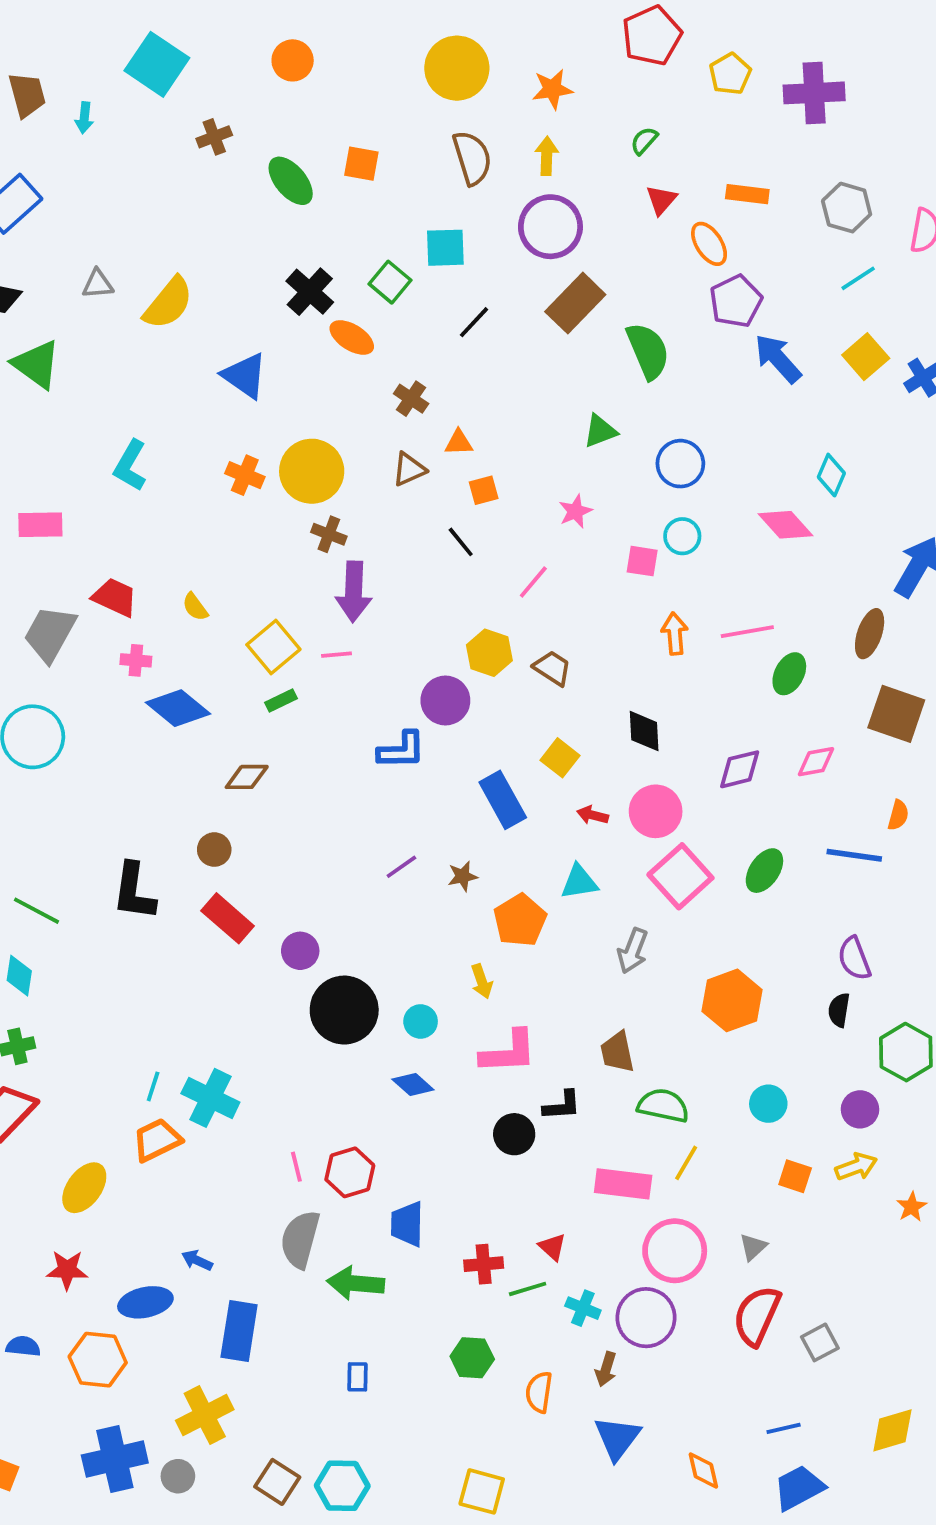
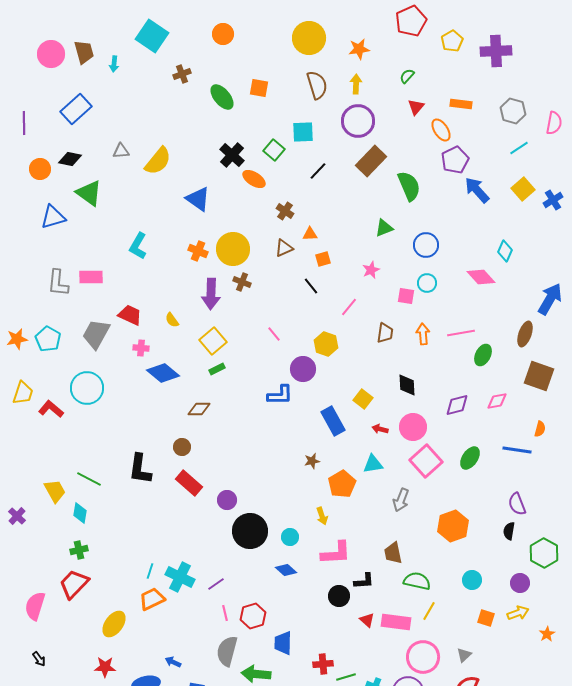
purple arrow: (354, 592) -> (211, 294), moved
pink line: (336, 655) -> (274, 334), moved, turned 56
brown trapezoid: (552, 668) -> (385, 333), moved, turned 65
purple line: (401, 867) -> (216, 584), moved
red triangle: (552, 1247) -> (367, 620), moved

